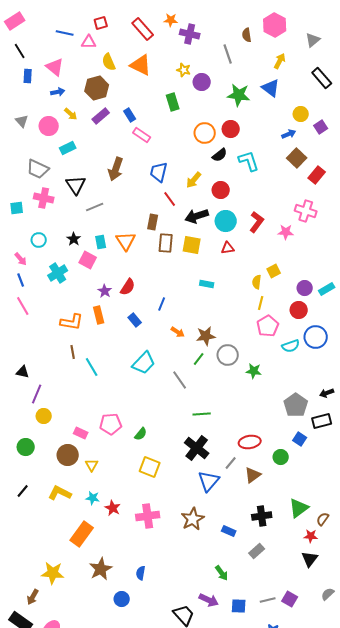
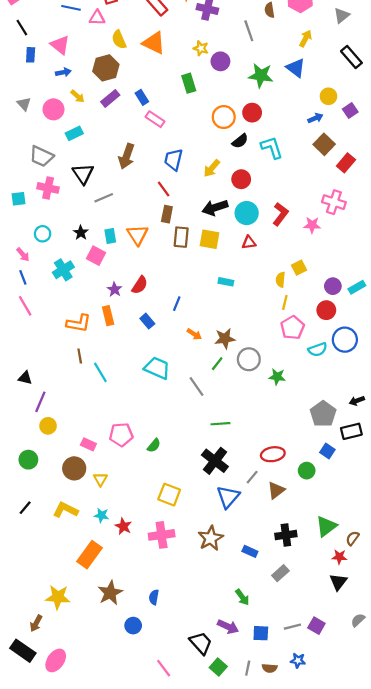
red line: (170, 199) -> (164, 189), moved
cyan trapezoid: (144, 363) -> (157, 368), turned -110
yellow square: (150, 467) -> (169, 495), moved

